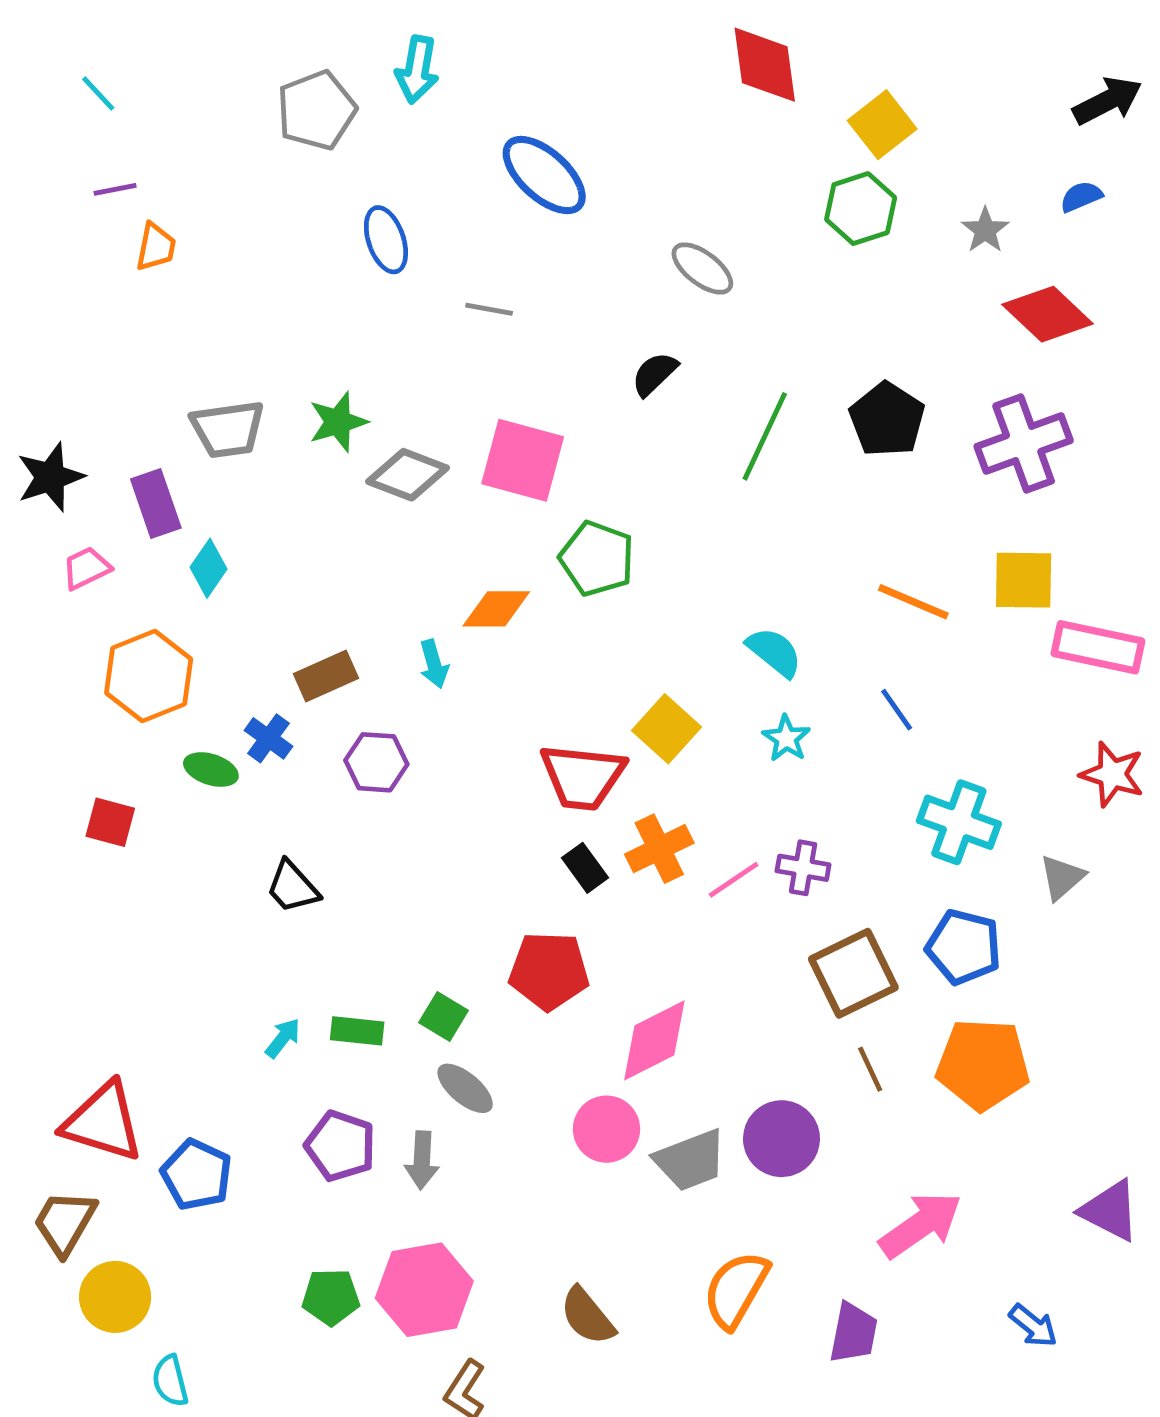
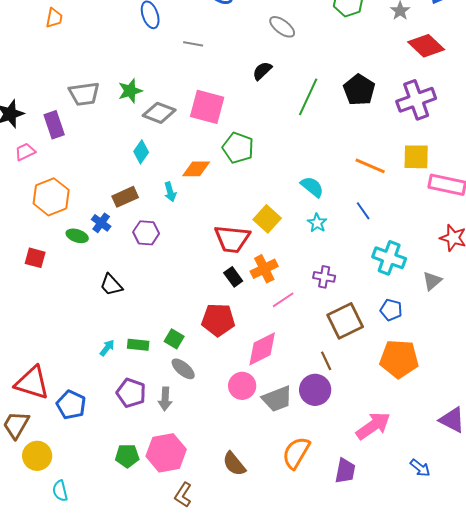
cyan diamond: (209, 568) -> (141, 152), moved
pink line: (734, 880) -> (283, 300), moved
blue pentagon: (964, 947) -> (391, 310), size x0.7
brown line: (870, 1069) -> (326, 361), moved

